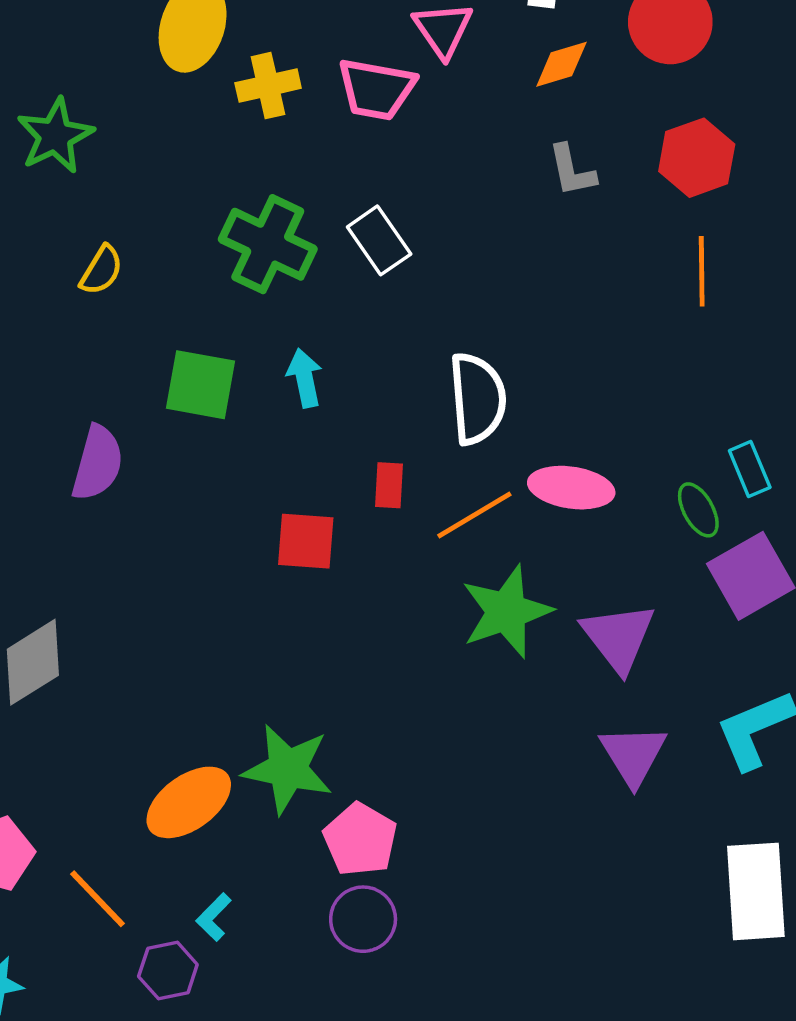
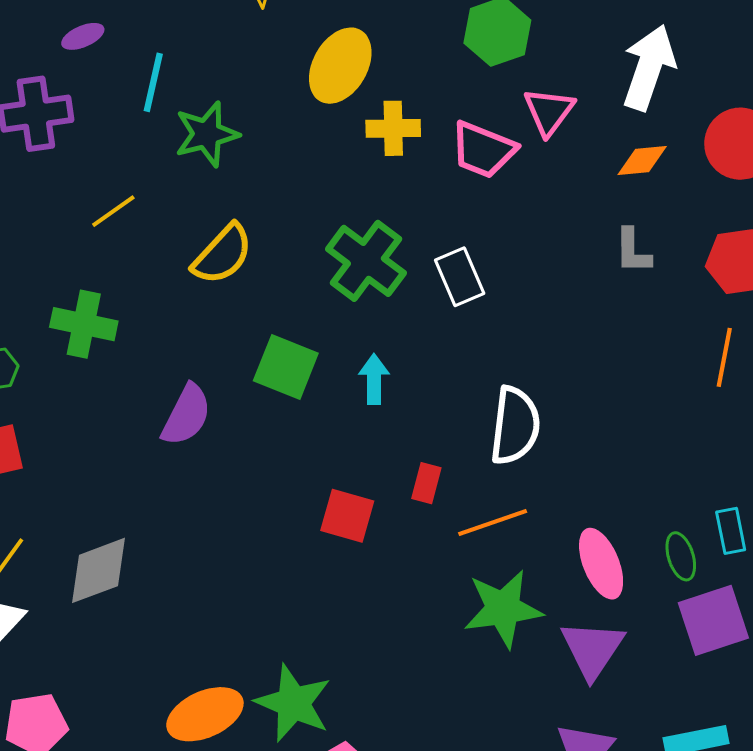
yellow semicircle: (101, 270) -> (223, 254), size x1.5
pink ellipse: (571, 488) -> (601, 564), moved, turned 48

